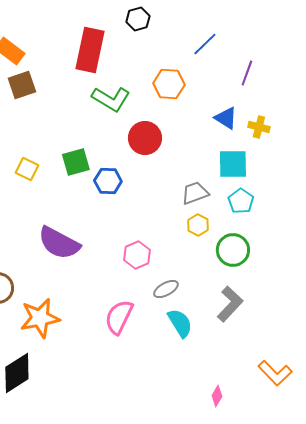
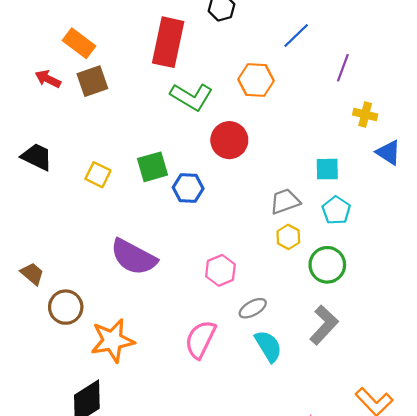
blue triangle: (226, 118) -> (389, 152), moved
yellow cross: (259, 127) -> (365, 115), moved
cyan square: (233, 164) -> (327, 169), size x0.7

